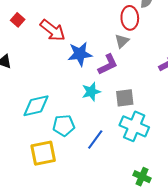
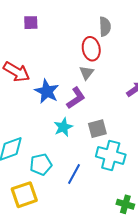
blue star: (80, 54) -> (47, 91), turned -30

